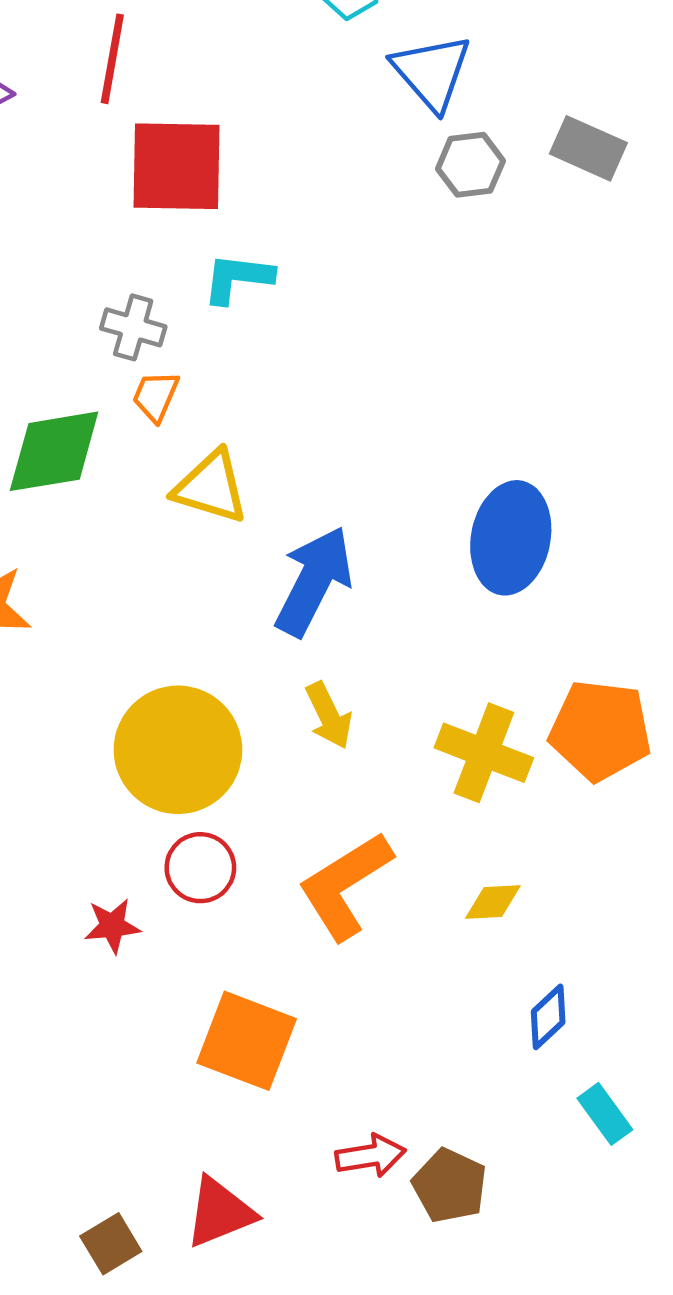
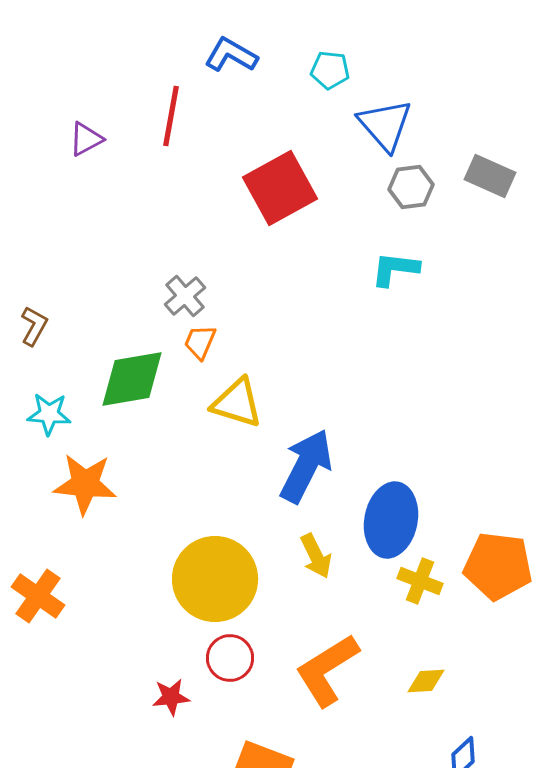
red square: (176, 166) -> (280, 188), moved, turned -30
cyan L-shape: (238, 278) -> (395, 269), moved
gray cross: (133, 327) -> (185, 296), turned 33
blue ellipse: (511, 538) -> (391, 520), moved
yellow cross: (484, 753) -> (420, 581), size x0.7

